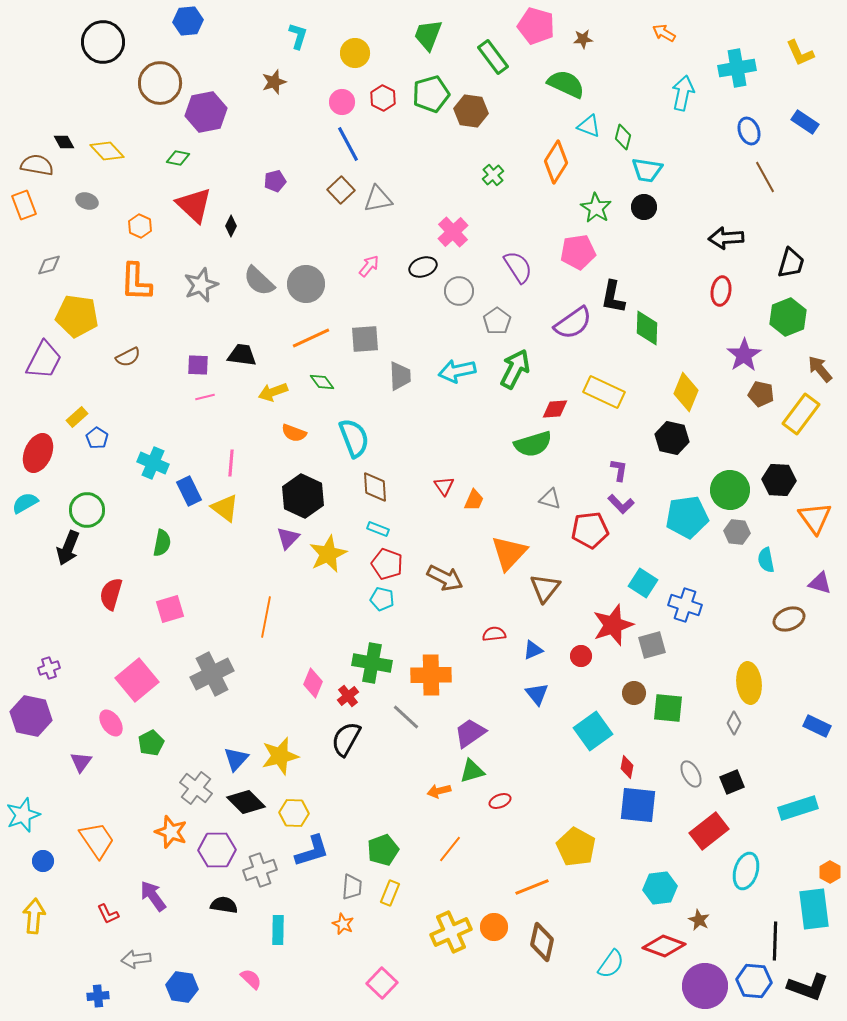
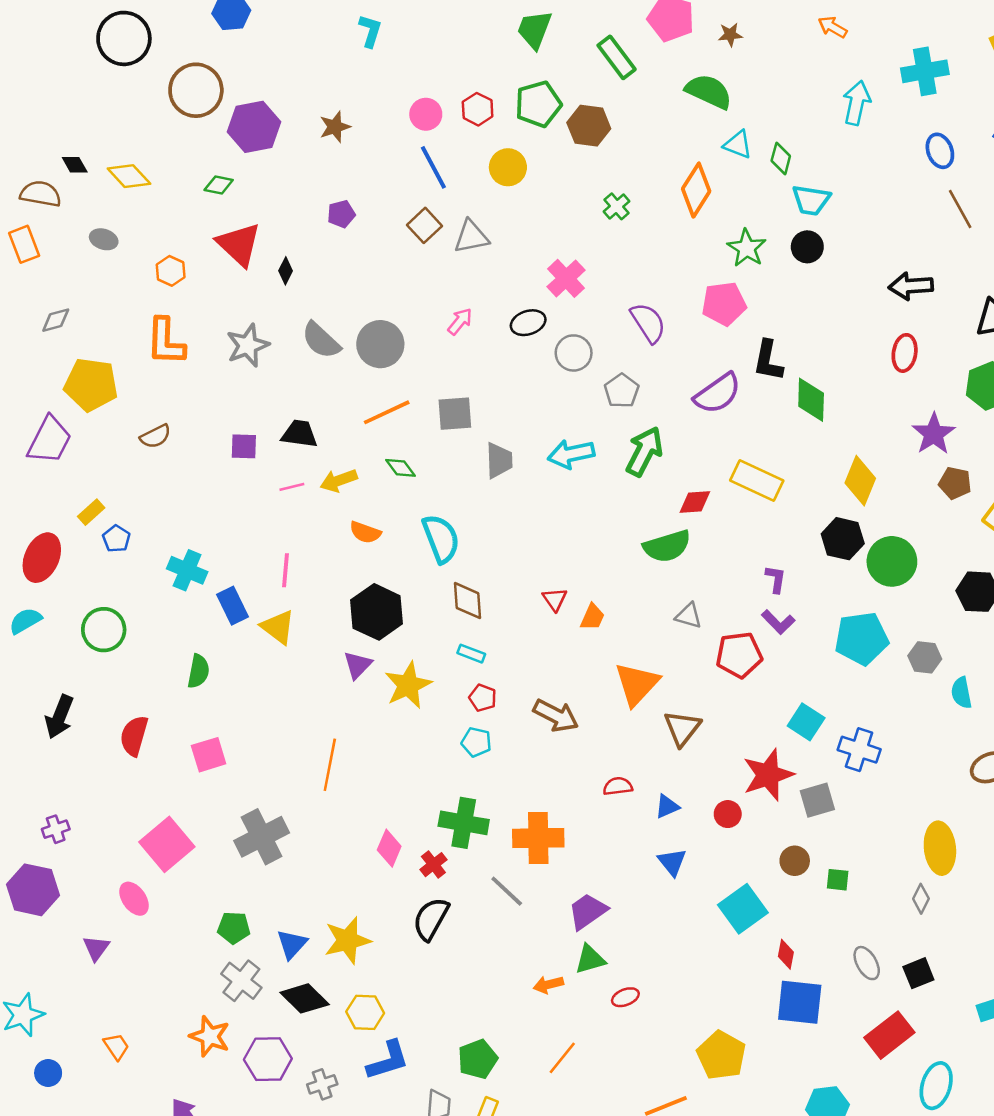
yellow circle: (355, 53) -> (508, 167), moved
brown star: (274, 82) -> (335, 127), moved
pink line: (205, 397) -> (292, 487), moved
green circle: (730, 490) -> (892, 561), moved
black arrow: (68, 548) -> (59, 717), moved
red pentagon: (387, 564) -> (483, 698), size x0.7
green square: (668, 708) -> (838, 880), size x0.6
green pentagon: (151, 743) -> (234, 928), moved, turned 30
orange trapezoid: (97, 840) -> (116, 1046), size x0.6
gray cross: (260, 870) -> (322, 1084), size x0.7

